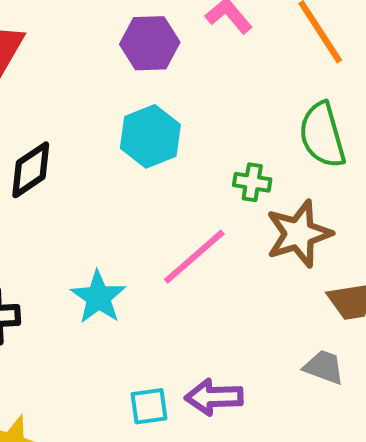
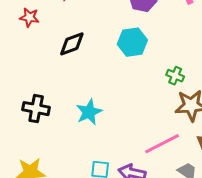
pink line: (194, 257) -> (162, 144), moved

